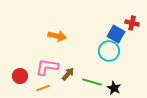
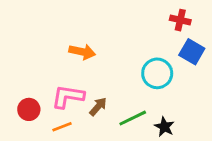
red cross: (132, 23) -> (180, 20), moved
blue square: (116, 34) -> (192, 52), moved
green line: (92, 82) -> (133, 118), turned -42

